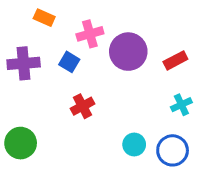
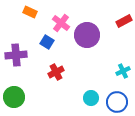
pink cross: (90, 34) -> (61, 23), turned -36
red rectangle: (175, 60) -> (124, 21), moved
purple cross: (24, 63) -> (16, 55), moved

